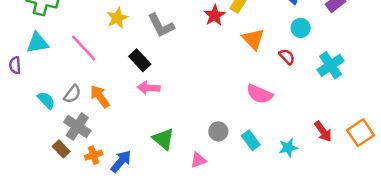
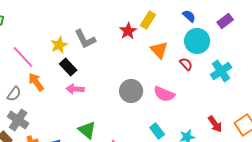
yellow star: (117, 18) -> (59, 45), moved
cyan circle: (301, 28) -> (197, 41), size x1.6
orange arrow: (100, 96) -> (36, 82), moved
gray circle: (218, 131) -> (131, 91), moved, size x1.5

